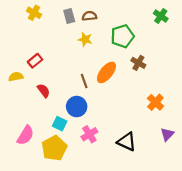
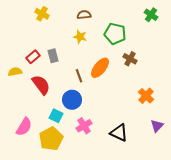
yellow cross: (34, 13) -> (42, 14), moved
gray rectangle: (69, 16) -> (53, 56), moved
green pentagon: (122, 36) -> (115, 34), turned 30
red semicircle: (44, 91) -> (41, 85), size x1.5

